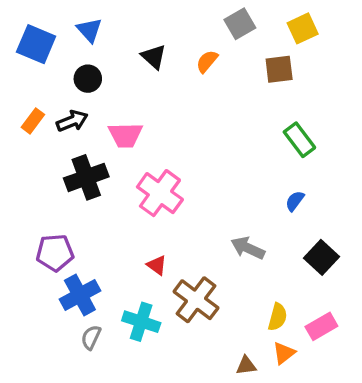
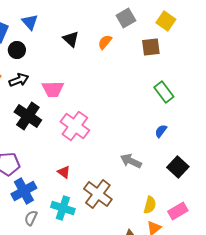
yellow square: (303, 28) -> (166, 21), turned -30
black circle: (88, 79) -> (17, 50), moved
black cross: (86, 177) -> (28, 116), turned -36
red triangle: (157, 265) -> (64, 172), moved

